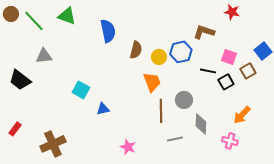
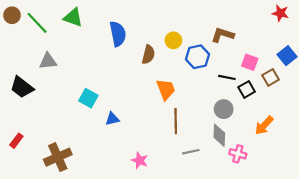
red star: (232, 12) -> (280, 13), moved
yellow circle: (159, 57) -> (173, 40), moved
gray circle: (184, 100) -> (224, 109), moved
pink cross: (230, 141) -> (238, 154), moved

